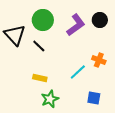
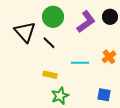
orange cross: (99, 60) -> (109, 57), turned 32
cyan line: (78, 72) -> (80, 63), moved, turned 42

